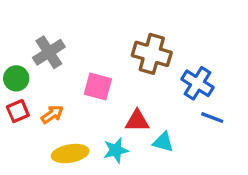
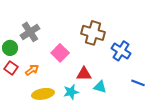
pink square: (98, 87) -> (60, 53), turned 30
red square: (18, 111) -> (11, 68), turned -32
blue line: (212, 118) -> (138, 83), moved

